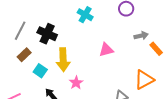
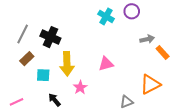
cyan cross: (85, 15) -> (106, 16), moved
pink triangle: (106, 50) -> (106, 64), moved
cyan square: (40, 71) -> (43, 75), turned -32

